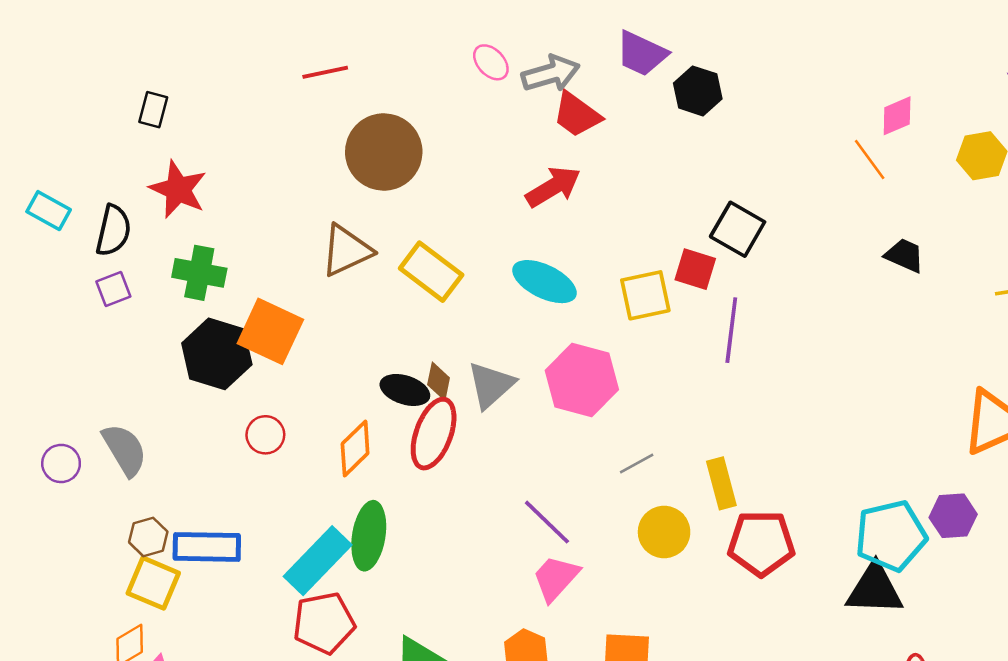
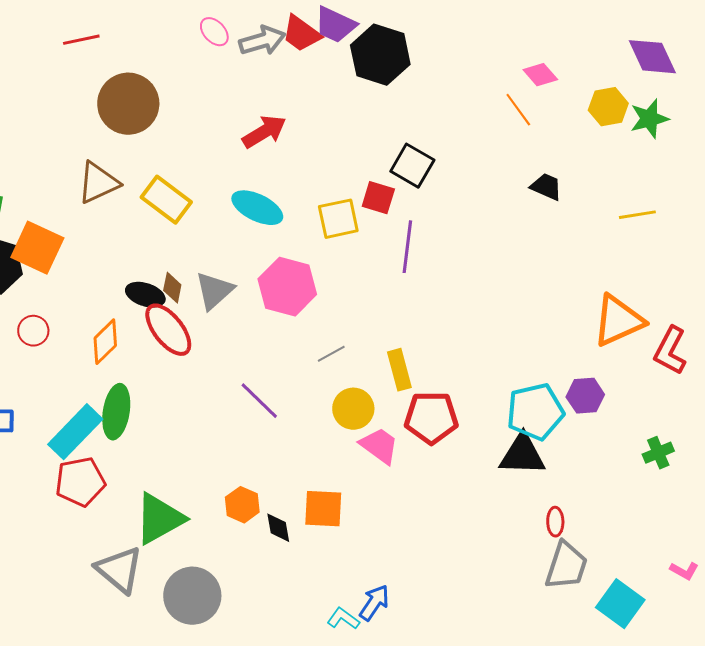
black hexagon: (698, 91) -> (380, 55), size x1.5
red trapezoid: (577, 115) -> (301, 34), moved
pink diamond: (897, 116) -> (540, 75), turned 72
red ellipse: (434, 434) -> (168, 330), turned -58
pink trapezoid: (556, 578) -> (379, 446), moved, turned 84

